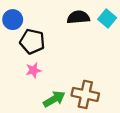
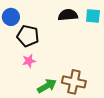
cyan square: (107, 18) -> (93, 16), turned -35

